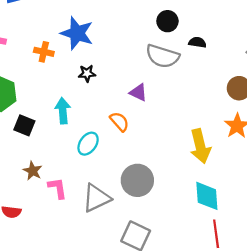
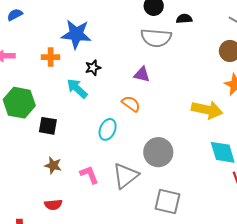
cyan arrow: (63, 111) -> (77, 88), moved, turned -30
yellow arrow: (200, 146) -> (207, 110), turned -52
brown star: (33, 171) -> (53, 165), moved

